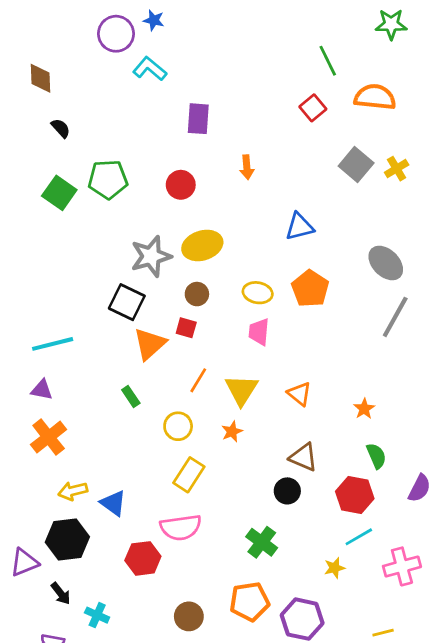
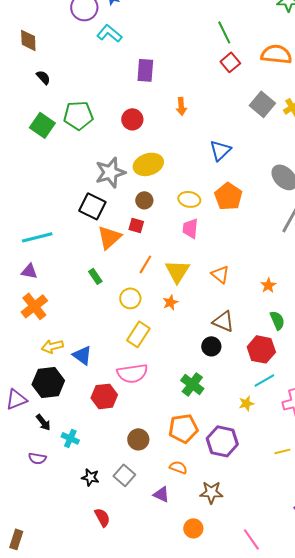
green line: (328, 61) -> (224, 32), moved
blue triangle: (299, 227) -> (220, 150), turned -30

